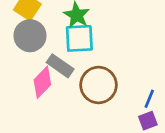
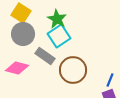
cyan square: (79, 38) -> (59, 36), turned -30
pink diamond: (42, 82) -> (17, 68), moved, turned 60

